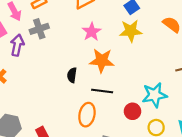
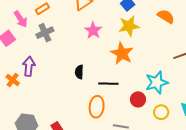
purple arrow: (17, 45) -> (29, 66), moved
orange star: (102, 61) -> (122, 53), moved, turned 30

